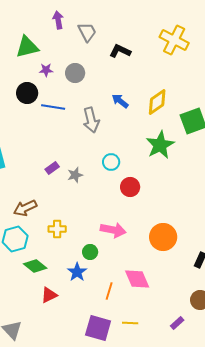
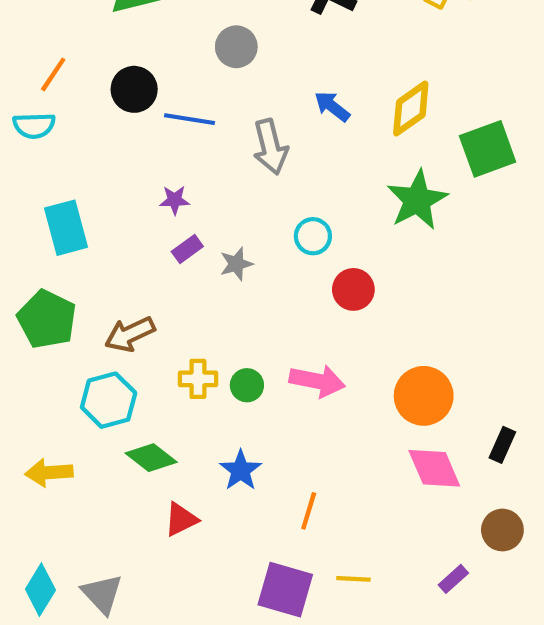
purple star: (46, 70) -> (175, 200), moved
green circle: (90, 252) -> (247, 385), moved
pink diamond: (137, 279) -> (434, 468), moved

